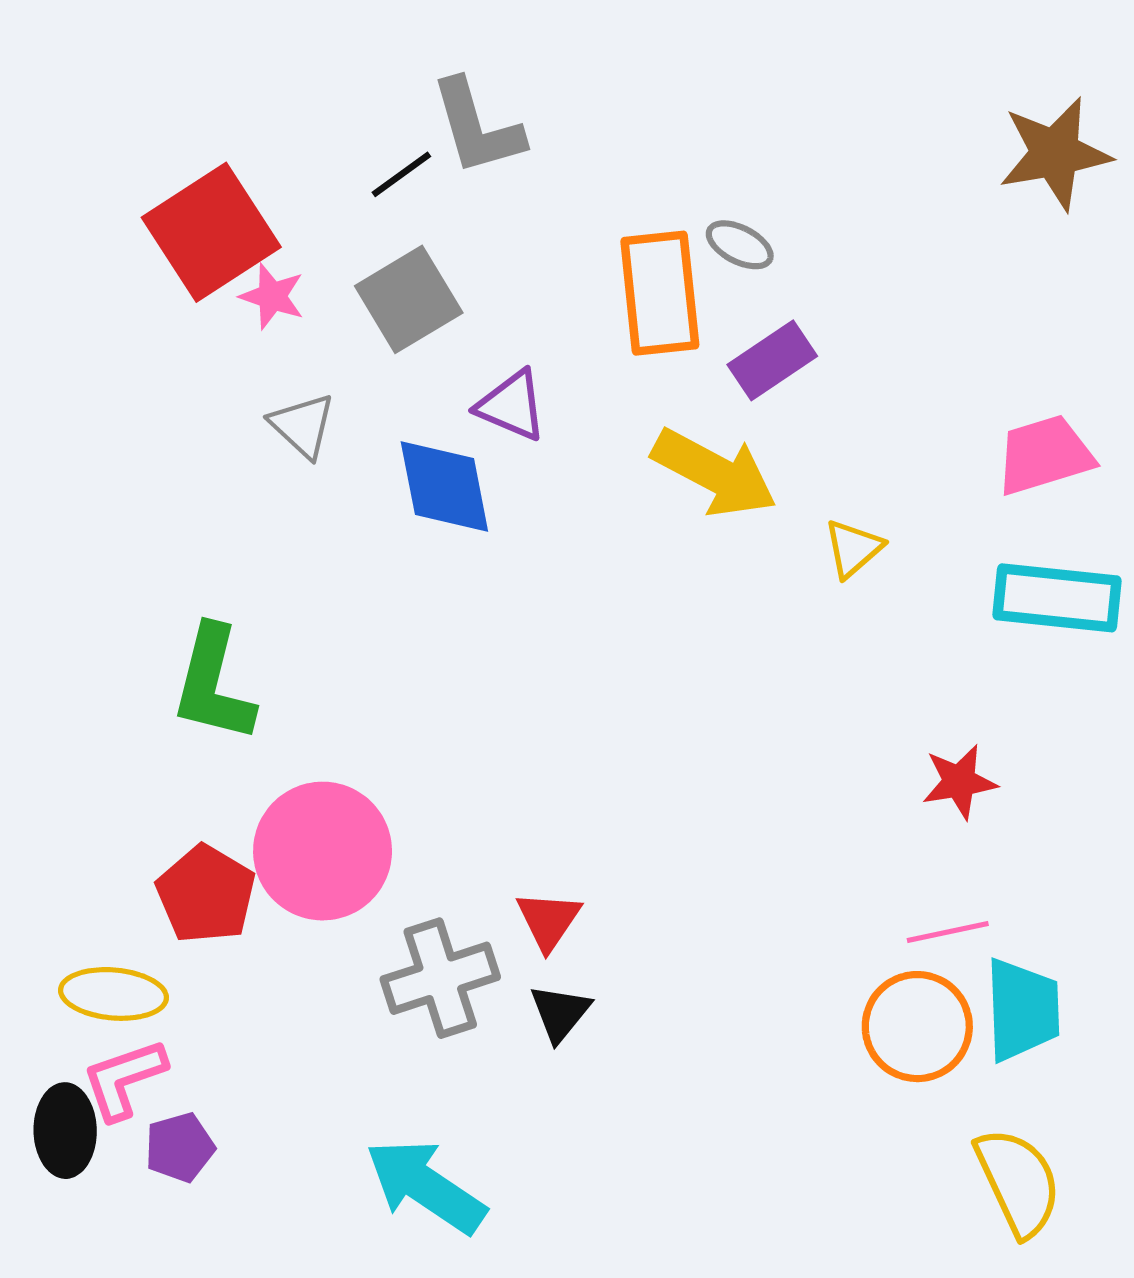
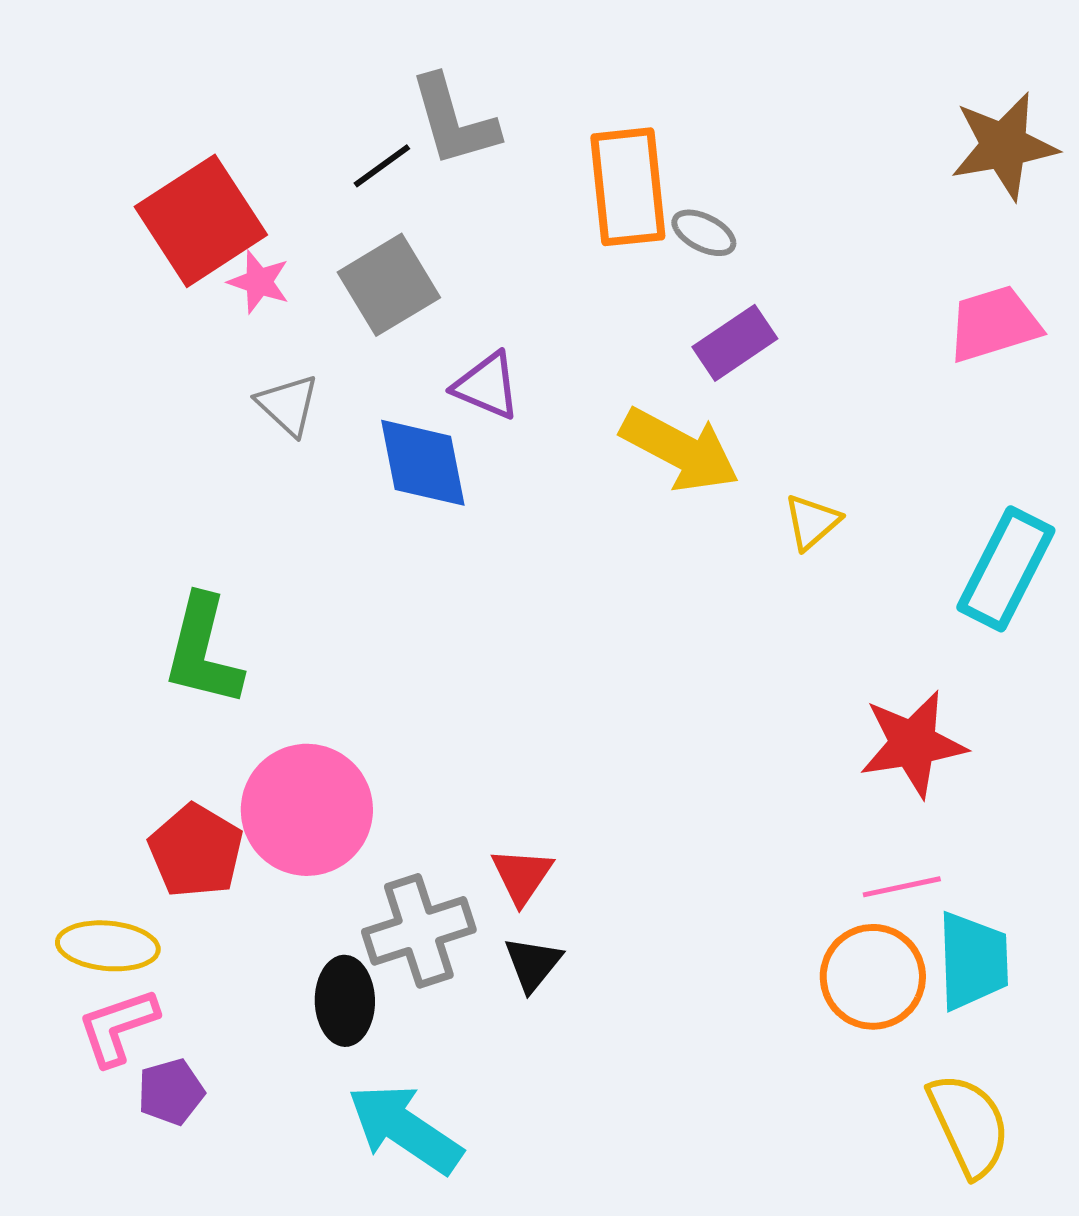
orange rectangle: (660, 293) -> (628, 187), moved
pink trapezoid: (1044, 455) -> (994, 324), moved
cyan rectangle: (1057, 598) -> (1006, 569), turned -69
red star: (959, 782) -> (913, 744), size x1.5
black ellipse: (65, 1131) -> (345, 1001), moved

